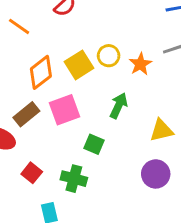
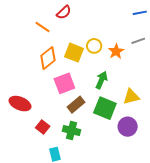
orange line: (19, 26) -> (42, 27), moved
yellow square: (79, 65) -> (74, 53), turned -36
brown rectangle: (26, 114) -> (76, 105), moved
green square: (94, 144) -> (105, 108), moved, size x1.6

